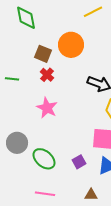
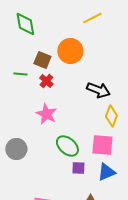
green line: (12, 79) -> (20, 74), moved
green ellipse: (44, 159) -> (67, 146), moved
purple square: (79, 162) -> (78, 168), turned 32

